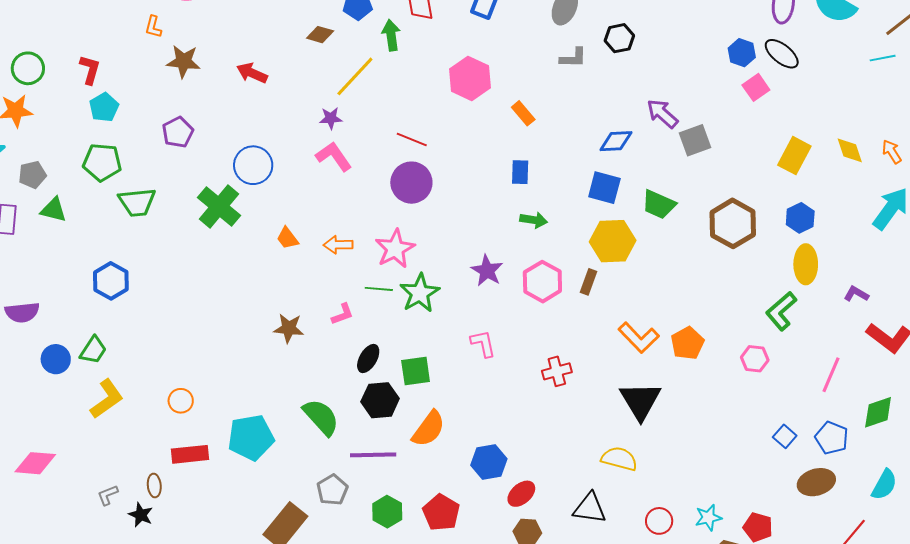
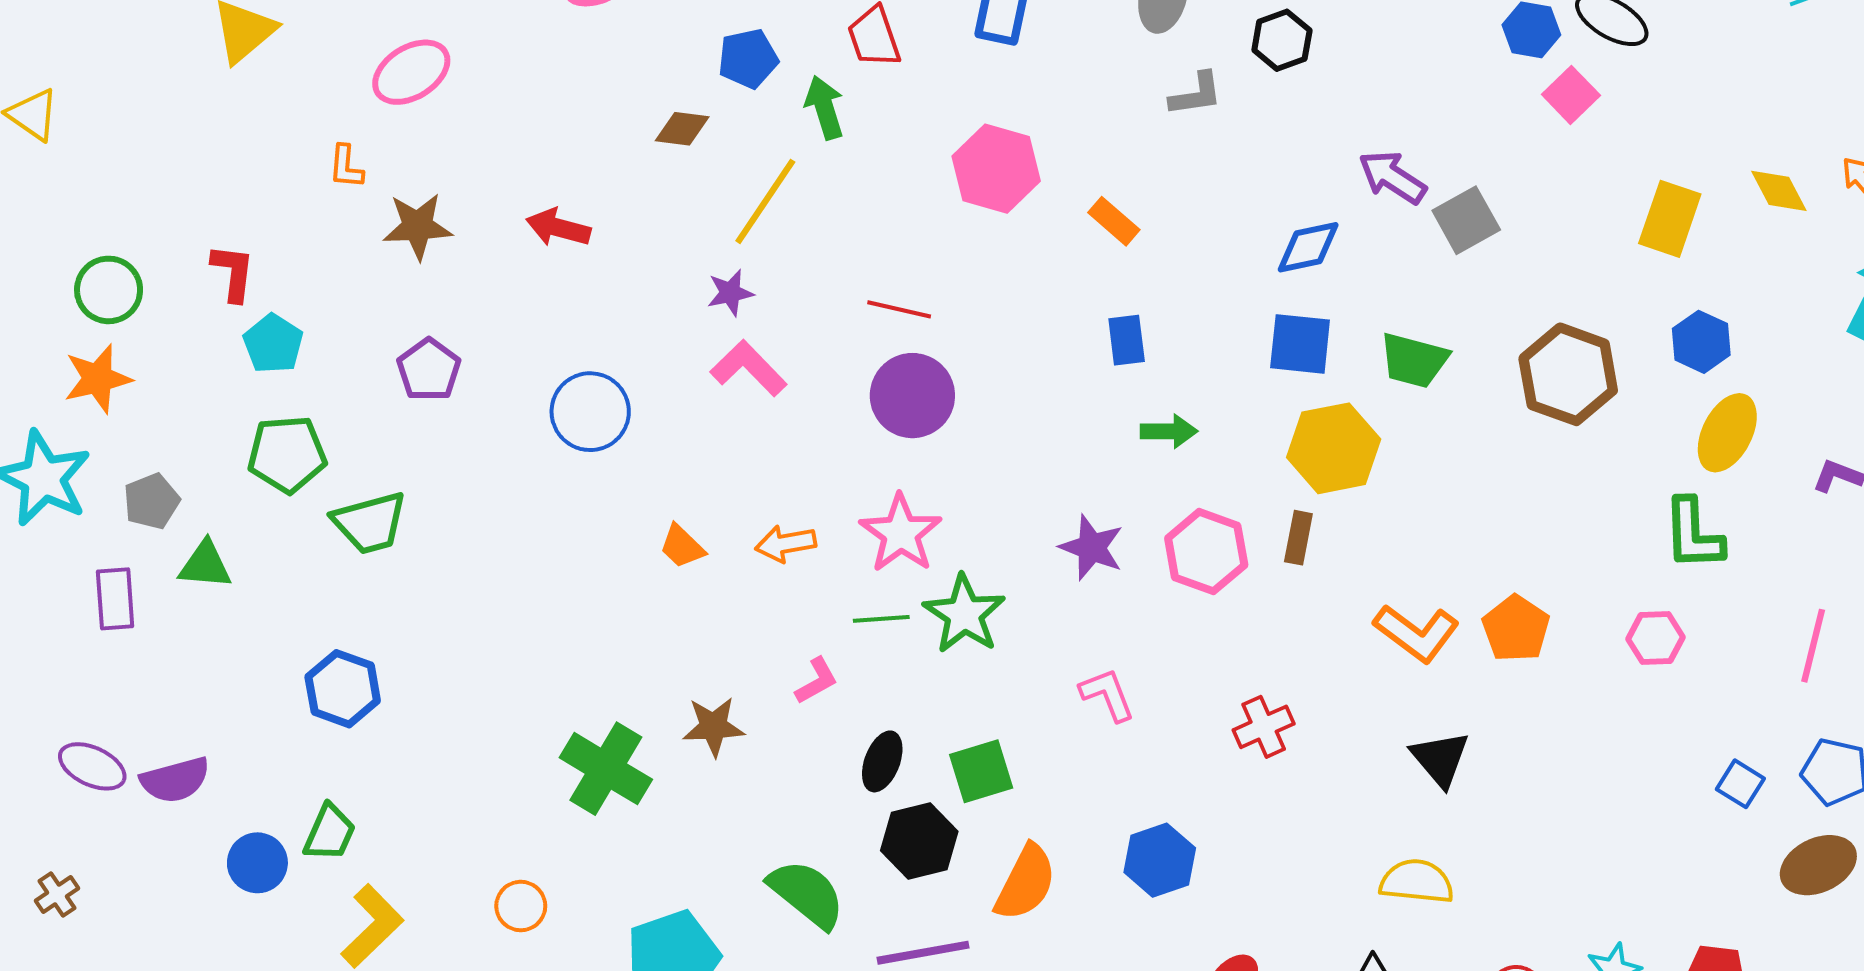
green cross: (219, 206) -> (606, 769), moved
yellow ellipse: (806, 264) -> (1727, 433), turned 36
green L-shape: (781, 311) -> (1693, 534), turned -42
black triangle: (640, 401) -> (1440, 759), size x0.7
blue hexagon: (489, 462) -> (1160, 860), moved

